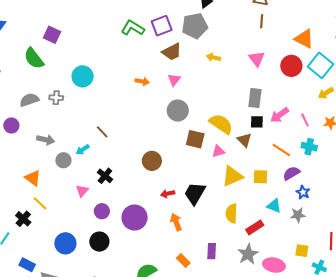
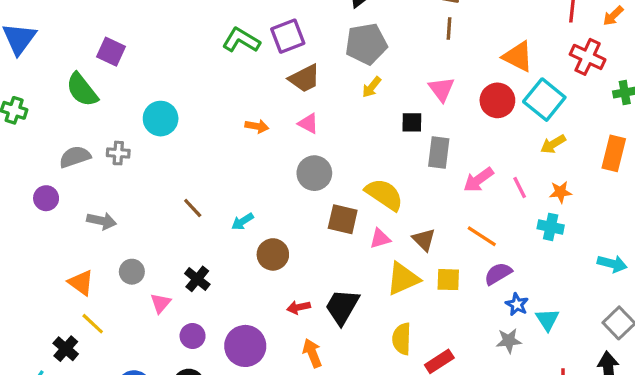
gray pentagon: (195, 26) -> (366, 44), moved
yellow arrow: (213, 57) -> (372, 87), turned -64
pink triangle: (174, 80) -> (308, 123), turned -40
black square: (257, 122) -> (412, 122), moved
brown triangle: (244, 140) -> (424, 240), moved
cyan cross: (309, 147) -> (551, 227), moved
cyan arrow: (83, 150) -> (242, 221), moved
gray circle: (63, 160) -> (132, 272), moved
cyan triangle: (274, 206) -> (547, 320), moved, turned 35

